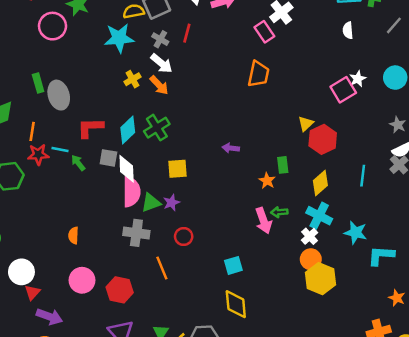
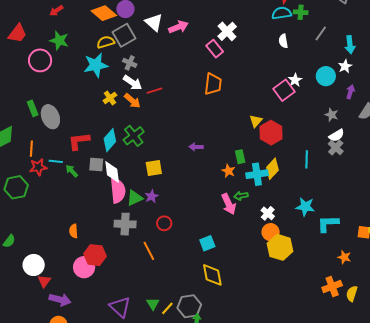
red line: (187, 33) -> (154, 91), moved, turned 63
cyan cross: (319, 216) -> (257, 174), moved, turned -30
red hexagon: (120, 290) -> (95, 255), moved

